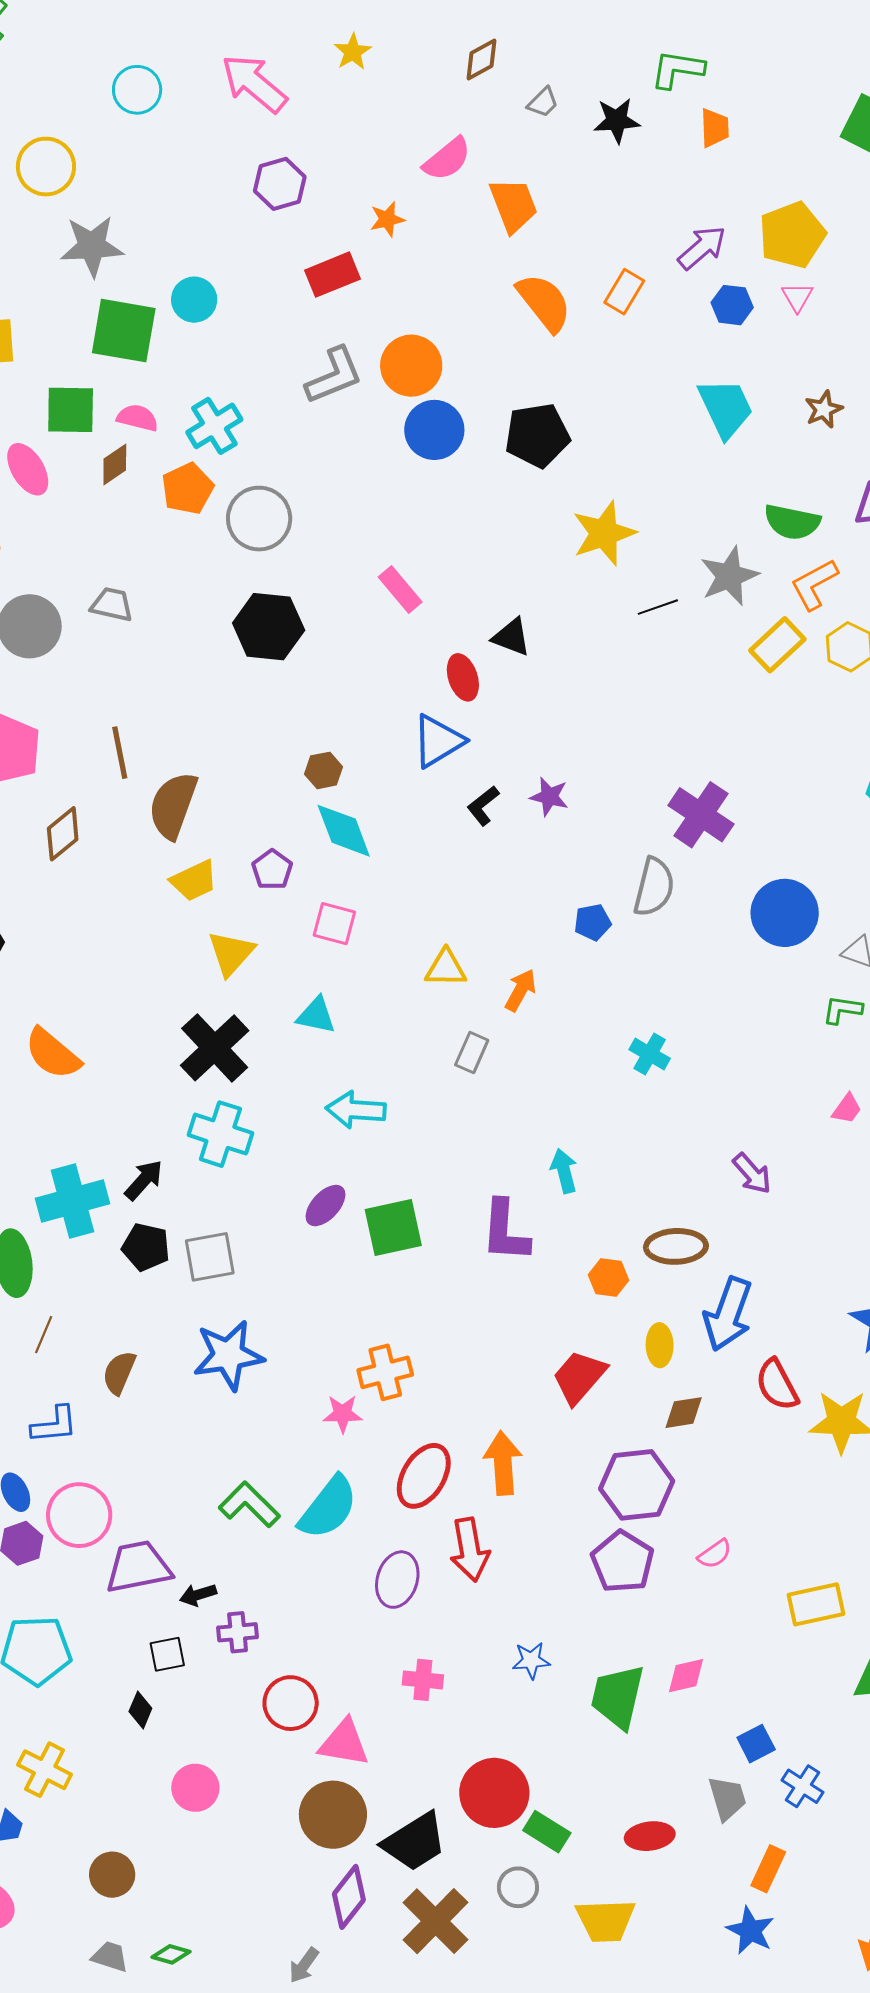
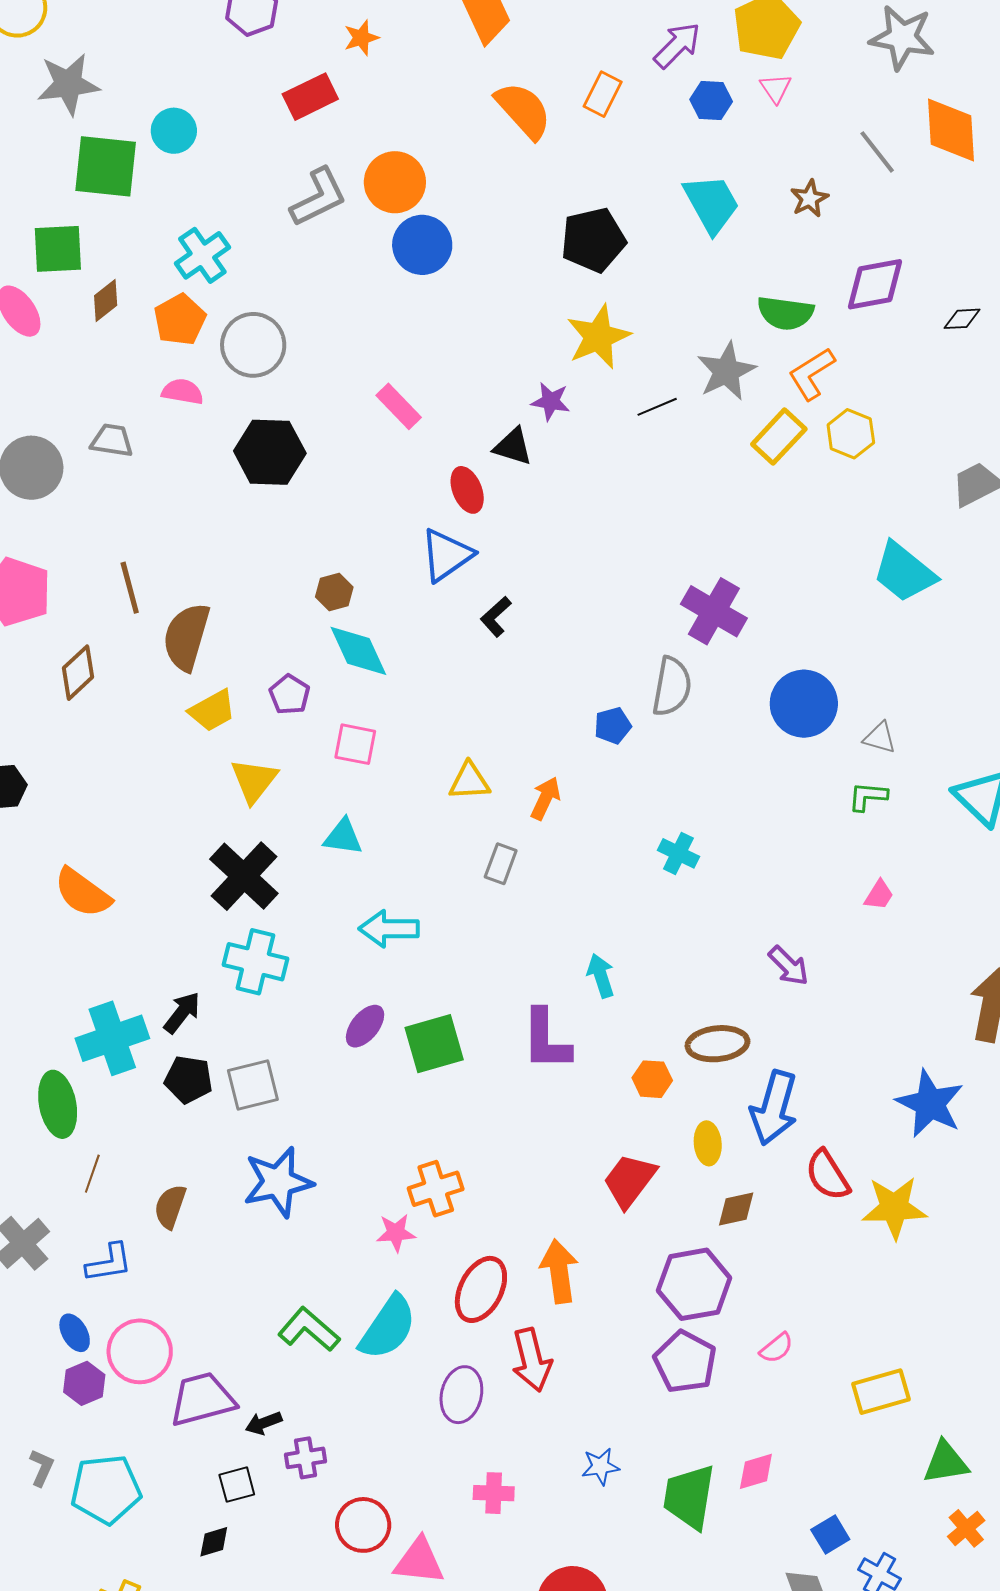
pink semicircle: (137, 418) -> (183, 392), moved
black pentagon: (537, 435) -> (593, 240), moved
purple star: (549, 797) -> (551, 401), moved
black diamond: (140, 1710) -> (214, 1542), turned 54

